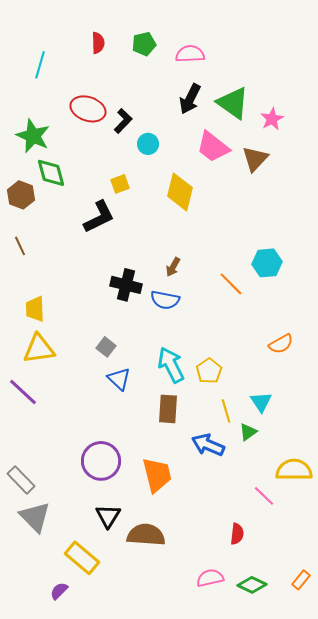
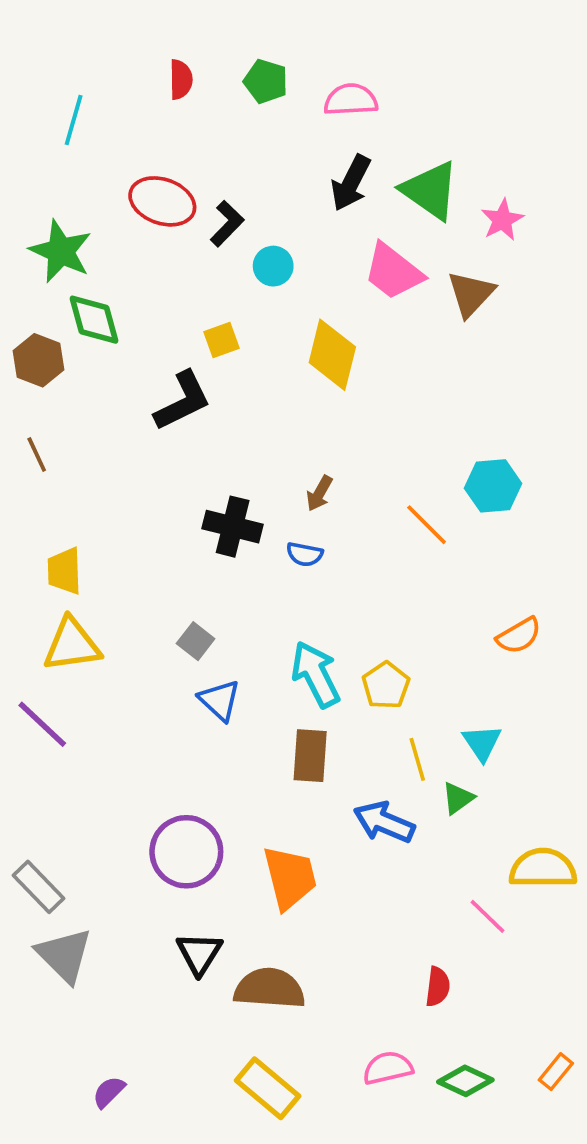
green pentagon: (144, 44) -> (266, 81), turned 30
blue semicircle: (165, 300) -> (305, 554), size x0.7
yellow rectangle: (82, 558) -> (268, 1088), moved

